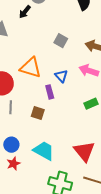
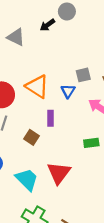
gray square: (61, 41) -> (83, 75), moved, turned 32
blue triangle: (61, 76) -> (68, 91), moved
red triangle: (84, 151) -> (59, 173), moved

